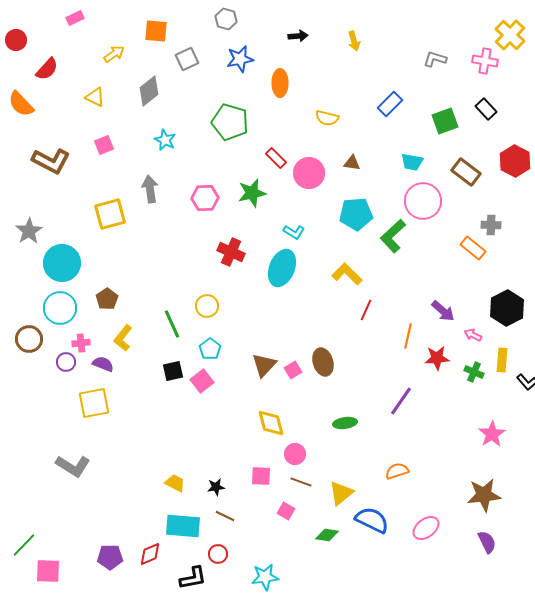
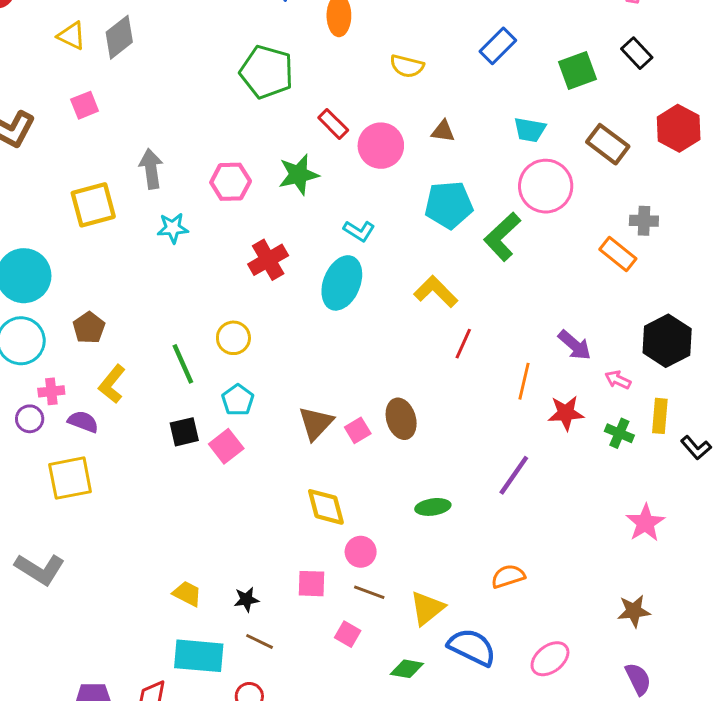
gray diamond: (149, 91) -> (119, 37), moved
cyan star: (165, 140) -> (173, 228), moved, turned -30
red cross: (231, 252) -> (268, 260), turned 36
brown star: (484, 495) -> (634, 611), size x0.7

